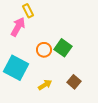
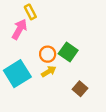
cyan square: (16, 68) -> (17, 74), turned 30
yellow arrow: (45, 85) -> (49, 71), moved

